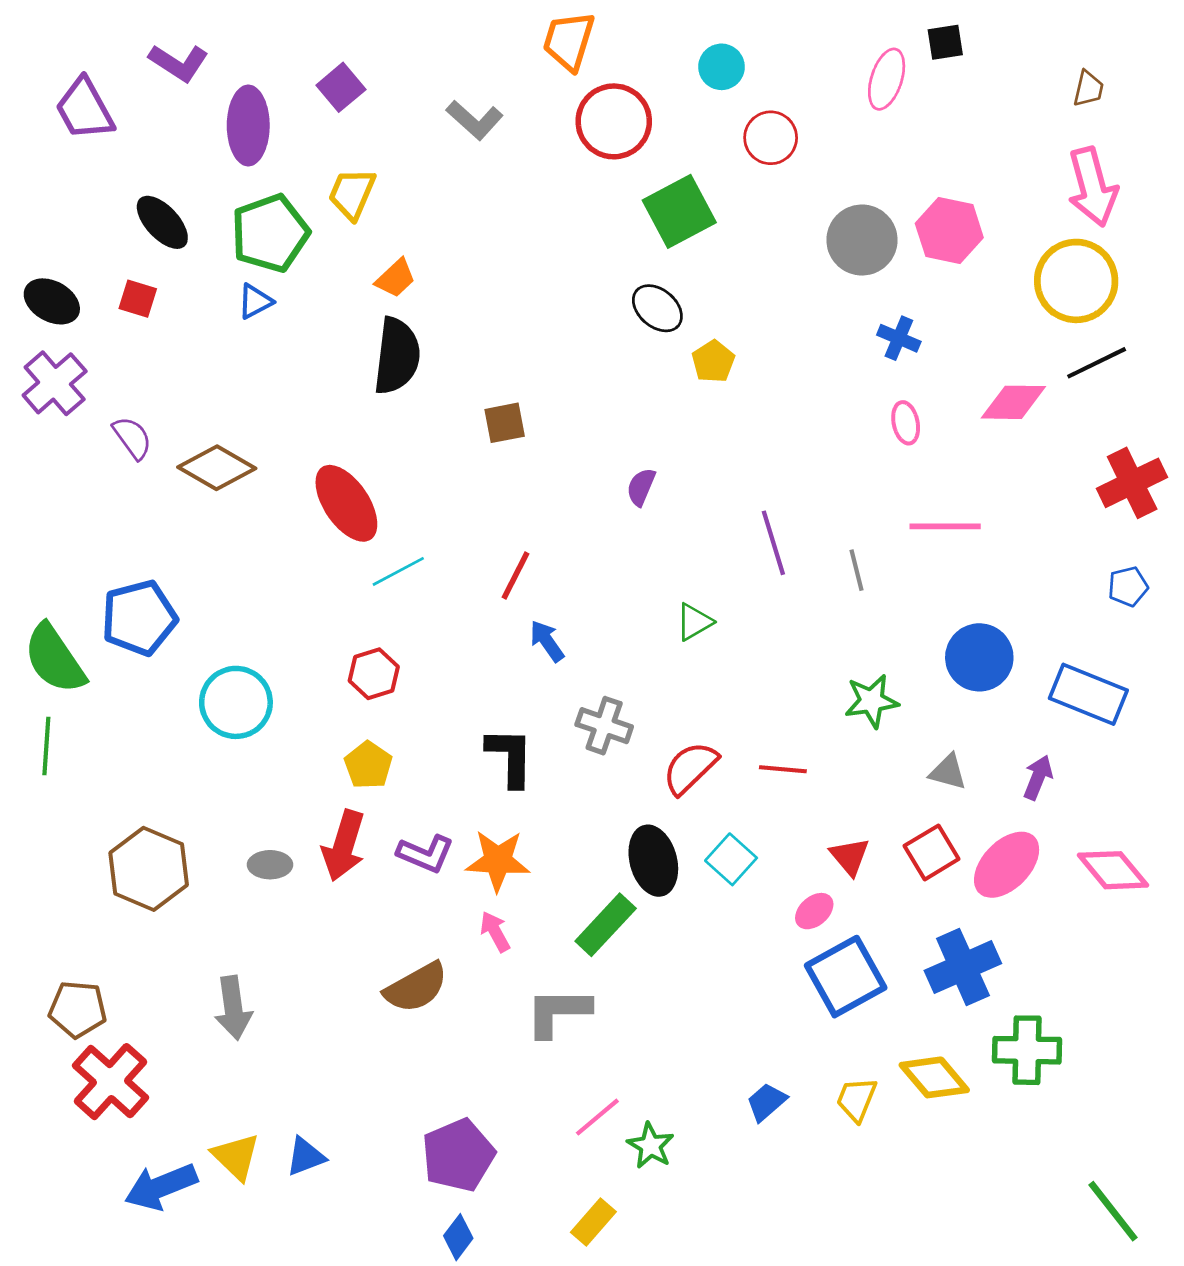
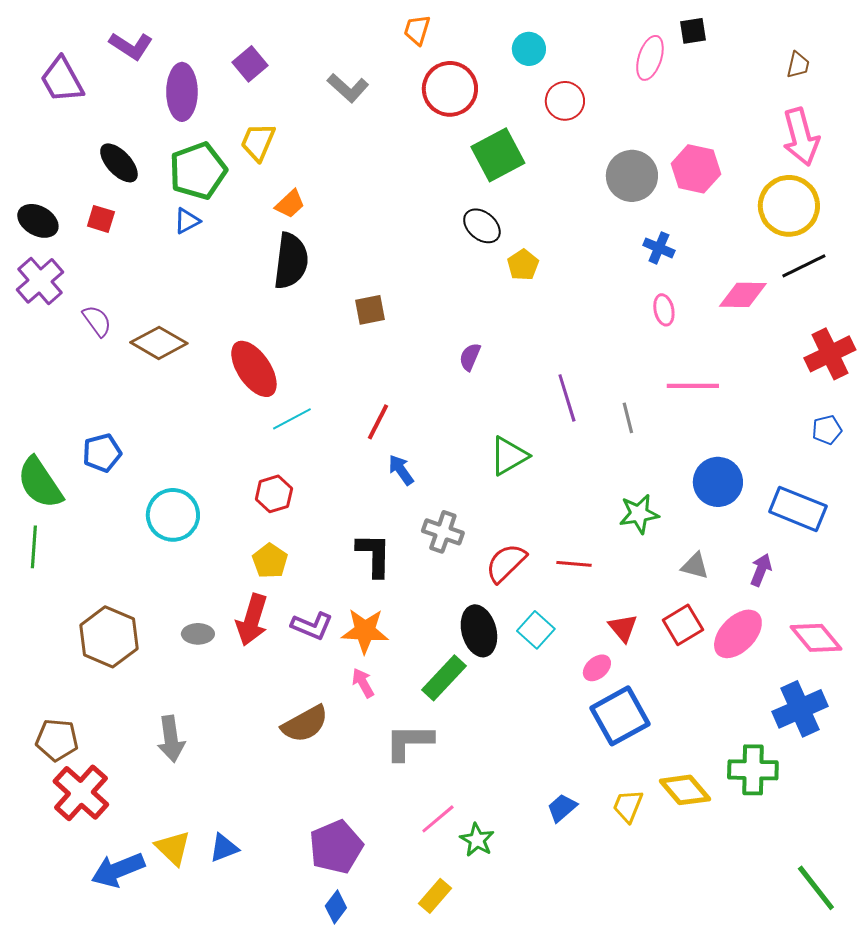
orange trapezoid: (569, 41) -> (417, 30), size x0.7
blue pentagon: (139, 618) -> (102, 453), size x0.7
green triangle: (694, 622) -> (509, 456), size x1.4
blue cross: (963, 967) -> (800, 709), moved

